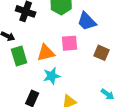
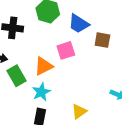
brown square: (101, 53) -> (102, 40), moved
cyan star: (52, 76) -> (41, 92), moved

